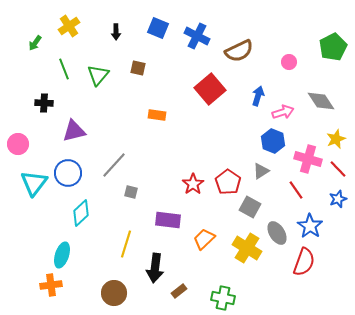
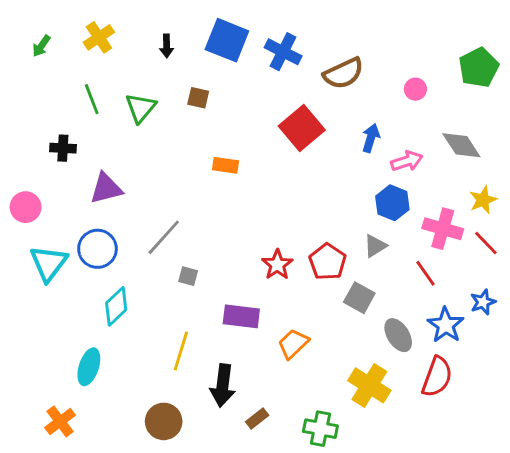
blue square: (158, 28) -> (227, 40), size x1.4
green arrow: (35, 43) -> (41, 46), moved
blue star: (338, 199) -> (483, 302), moved
yellow cross: (247, 248) -> (369, 385), moved
orange cross: (51, 285) -> (60, 421), moved, turned -30

